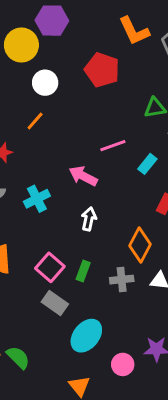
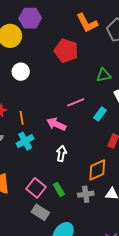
white circle: (45, 83) -> (21, 72), moved
orange line: (35, 121) -> (22, 118), moved, turned -48
orange diamond: (140, 245) -> (97, 170), turned 40
green rectangle: (83, 271) -> (59, 189), turned -48

